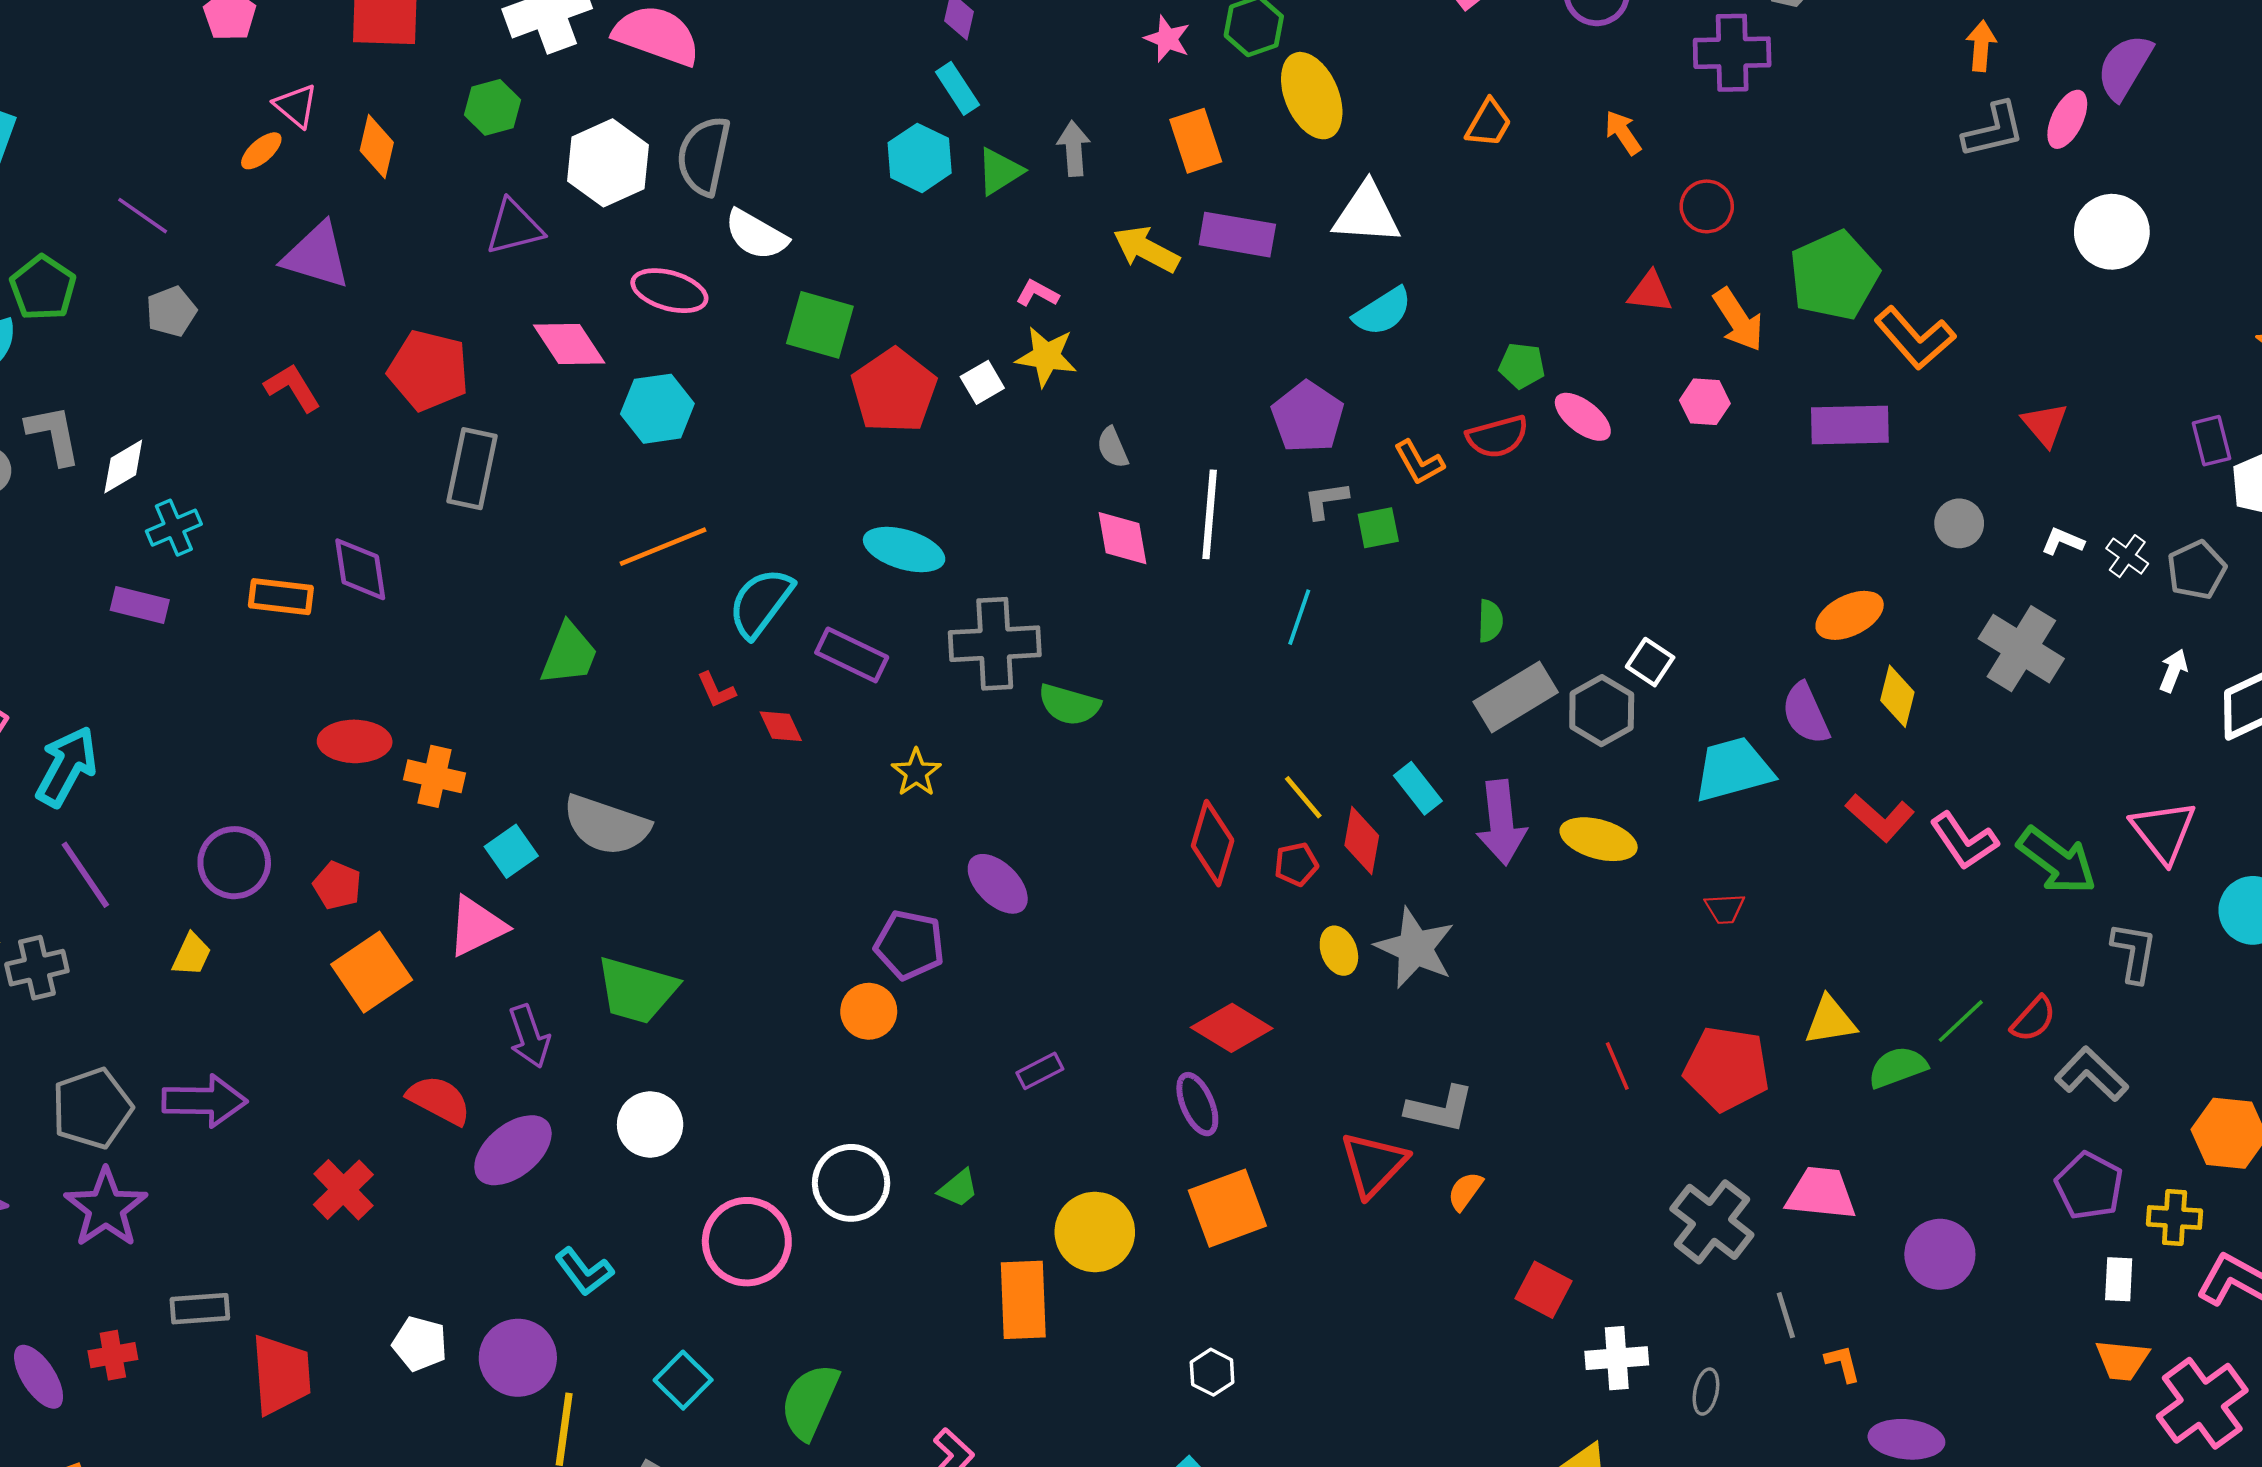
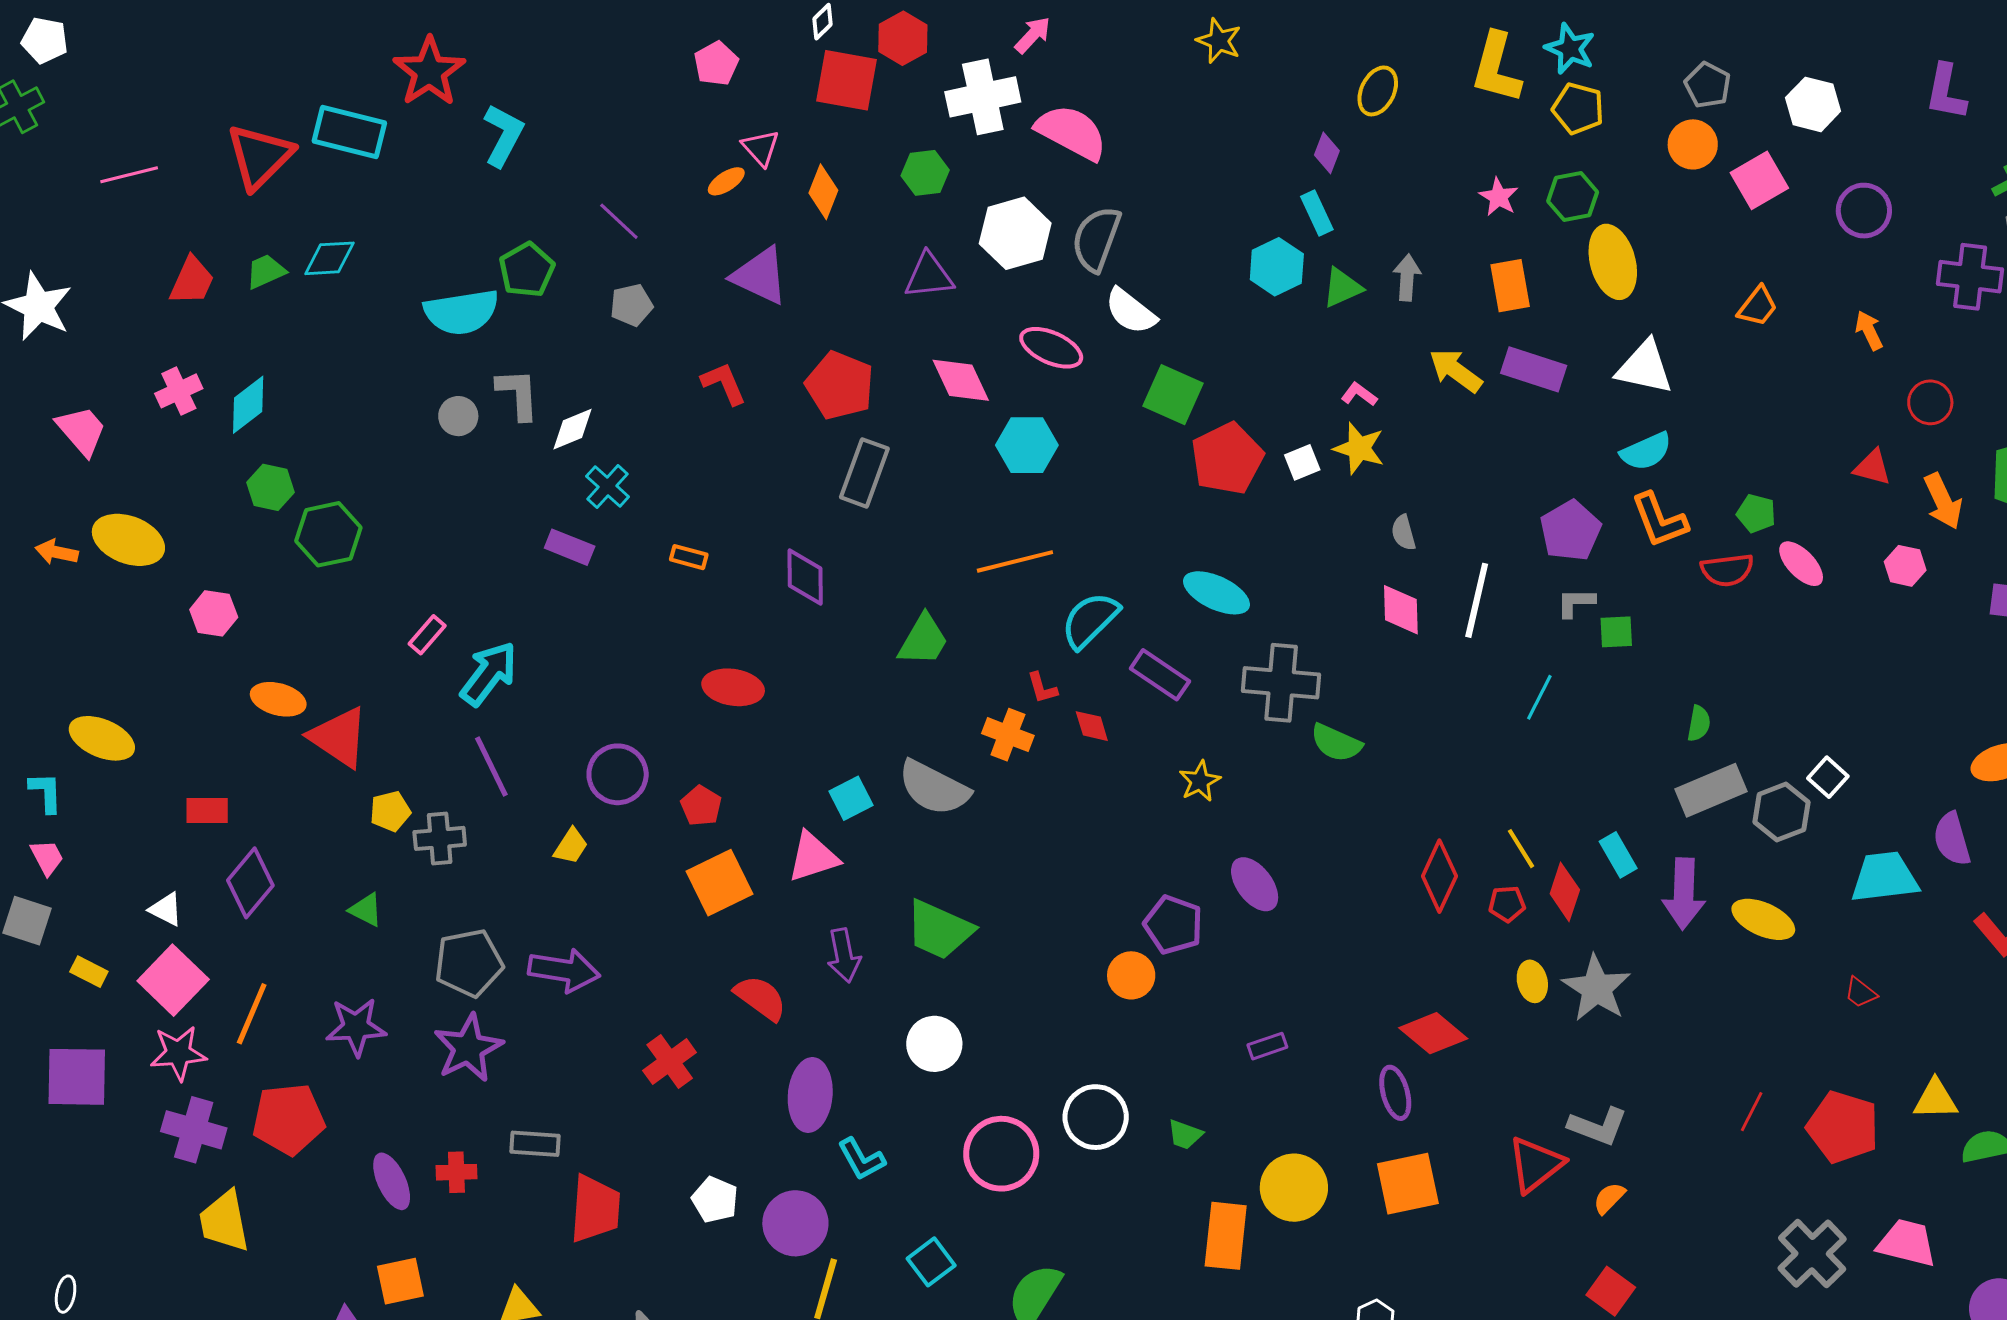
orange L-shape: (1419, 462) -> (1659, 520), moved, size x1.4
cyan cross: (174, 528) -> (608, 486), turned -33
purple diamond: (360, 569) -> (805, 577), moved
orange rectangle: (281, 597) -> (689, 557), size x0.7
orange cross: (434, 776) -> (1008, 735), moved
red trapezoid: (1725, 909) -> (1861, 993), turned 33
red line: (1617, 1066) -> (1752, 1112), turned 42
purple ellipse: (513, 1150) -> (810, 1095), moved, turned -54
green trapezoid: (958, 1188) -> (1185, 1134), turned 51
red square: (1543, 1290) -> (1611, 1291), moved

